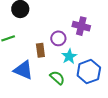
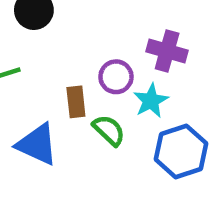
cyan star: (69, 56) -> (151, 101), moved
green semicircle: (57, 78) -> (109, 130), moved

